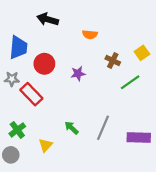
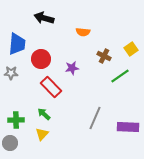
red rectangle: (31, 94) -> (51, 87), moved
green arrow: (71, 128) -> (44, 114), moved
green cross: (17, 130) -> (16, 120), turned 35

